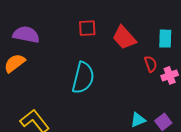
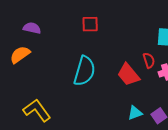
purple semicircle: (26, 35) -> (32, 28), size x0.7
red trapezoid: (124, 38) -> (128, 75), moved

